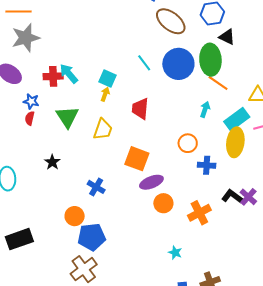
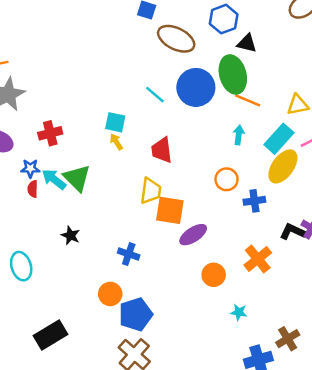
cyan arrow: (69, 74) -> (54, 179), moved
yellow arrow: (105, 94) -> (116, 142), turned -40
yellow trapezoid: (103, 129) -> (151, 191), moved
yellow ellipse: (235, 142) -> (283, 166), turned 40
orange circle: (163, 203) -> (214, 275), moved

